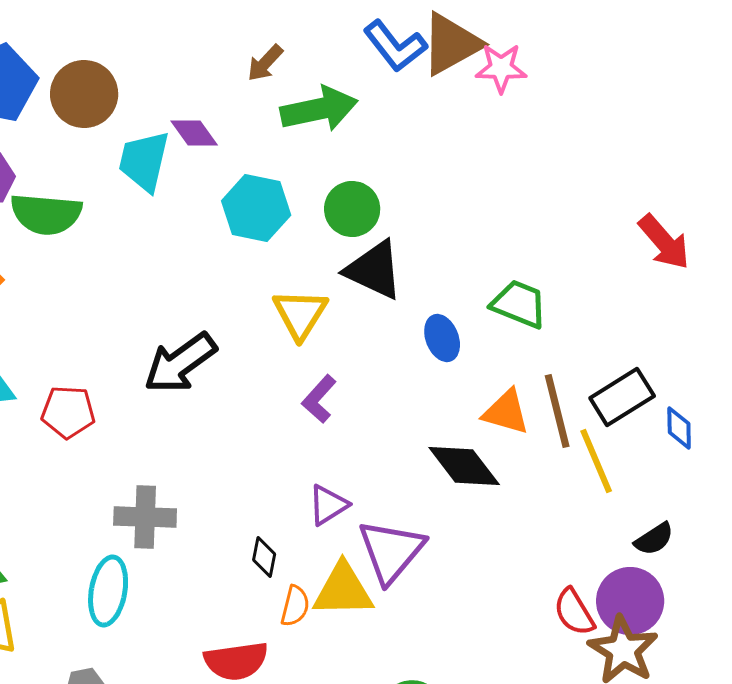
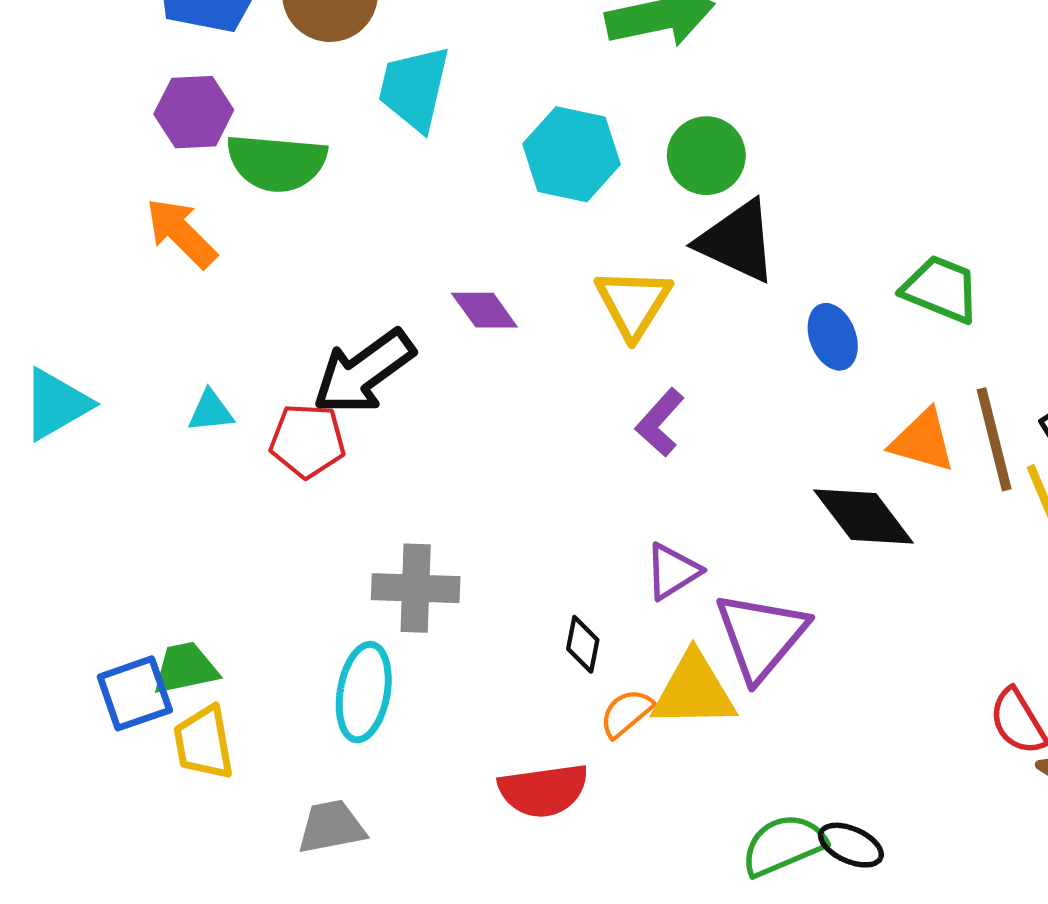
purple diamond: (194, 133) -> (484, 310), moved
black arrow: (180, 363) -> (364, 372), moved
orange semicircle: (295, 606) -> (626, 713), turned -144

